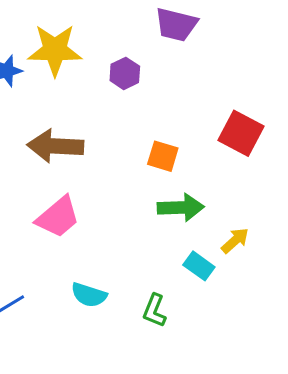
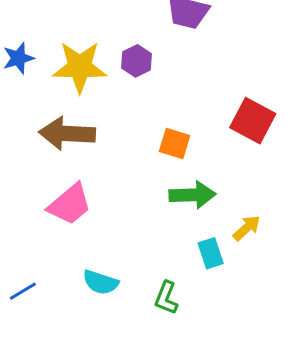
yellow star: (55, 50) -> (80, 67), moved
cyan rectangle: (199, 266) -> (211, 253), turned 36

